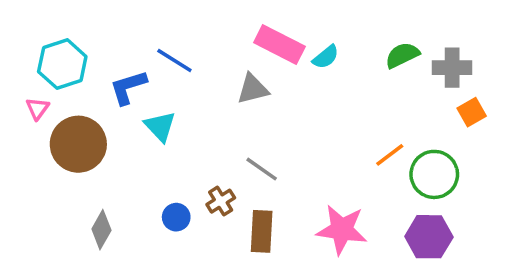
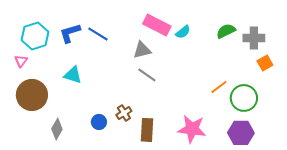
blue L-shape: (128, 87) -> (70, 33), moved
cyan triangle: (160, 126) -> (73, 75), moved, turned -30
brown circle: (78, 144) -> (32, 95), moved
gray line: (262, 169) -> (147, 75), moved

